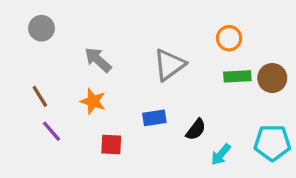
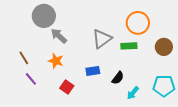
gray circle: (41, 28) -> (44, 16), moved, size x1.5
orange circle: (229, 38) -> (138, 23), size x1.5
green rectangle: (237, 76) -> (129, 46), moved
red square: (111, 144) -> (67, 87), turned 32

